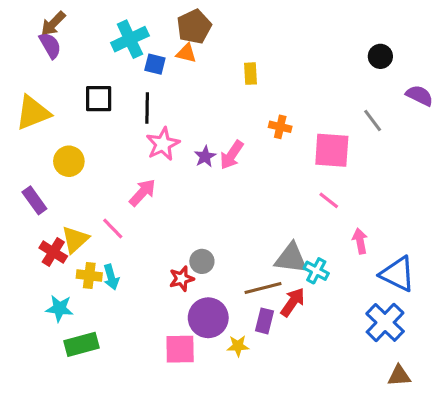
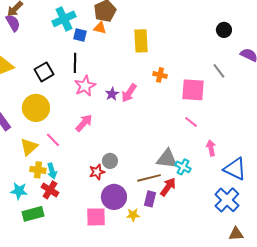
yellow rectangle: (250, 74) -> (141, 41), size x1.6
black square: (99, 99) -> (44, 72), moved, turned -30
yellow circle: (69, 161) -> (36, 108), moved, size x1.4
pink arrow: (142, 193) -> (84, 123), moved
red cross: (53, 252) -> (50, 190), moved

